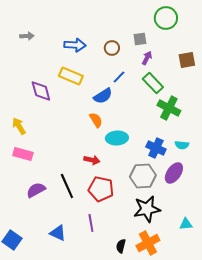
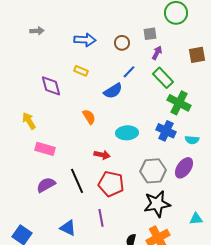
yellow rectangle: (71, 76) -> (81, 71), size x0.6
orange semicircle: (96, 120) -> (89, 117), moved
blue cross: (156, 148) -> (166, 131), moved
pink rectangle: (23, 154) -> (45, 149), moved

